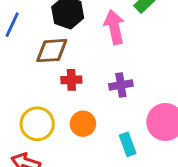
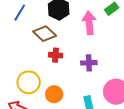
brown diamond: (52, 51) -> (45, 34), turned 40
orange circle: (83, 124) -> (54, 94), moved

